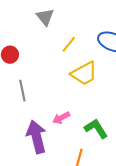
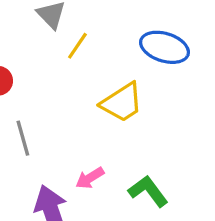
yellow line: (69, 44) -> (77, 46), moved

